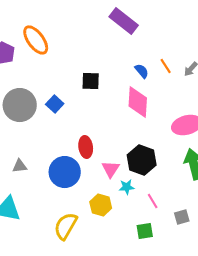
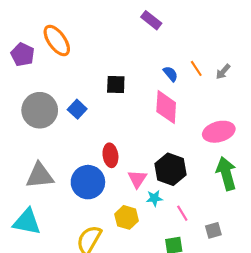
purple rectangle: (124, 21) -> (151, 20), size x0.7
gray triangle: (20, 166) -> (40, 176), size x1.8

